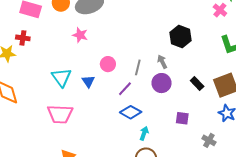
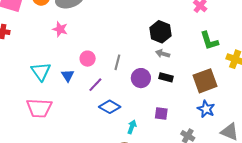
gray arrow: (162, 62) -> (163, 54), moved, turned -48
black rectangle: (197, 84) -> (166, 77), moved, turned -32
purple line: (125, 89) -> (95, 85), moved
cyan arrow: (144, 133) -> (132, 127), moved

